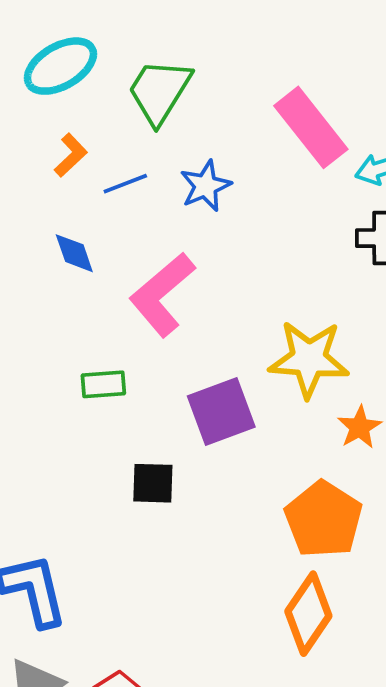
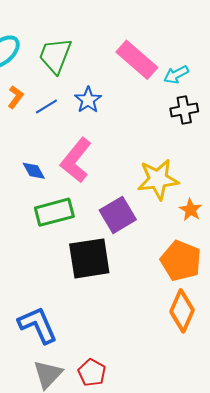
blue diamond: (74, 253) -> (34, 171), moved
green rectangle: (103, 384) -> (54, 212), size x1.6
black square: (153, 483) -> (89, 258), size x1.8

